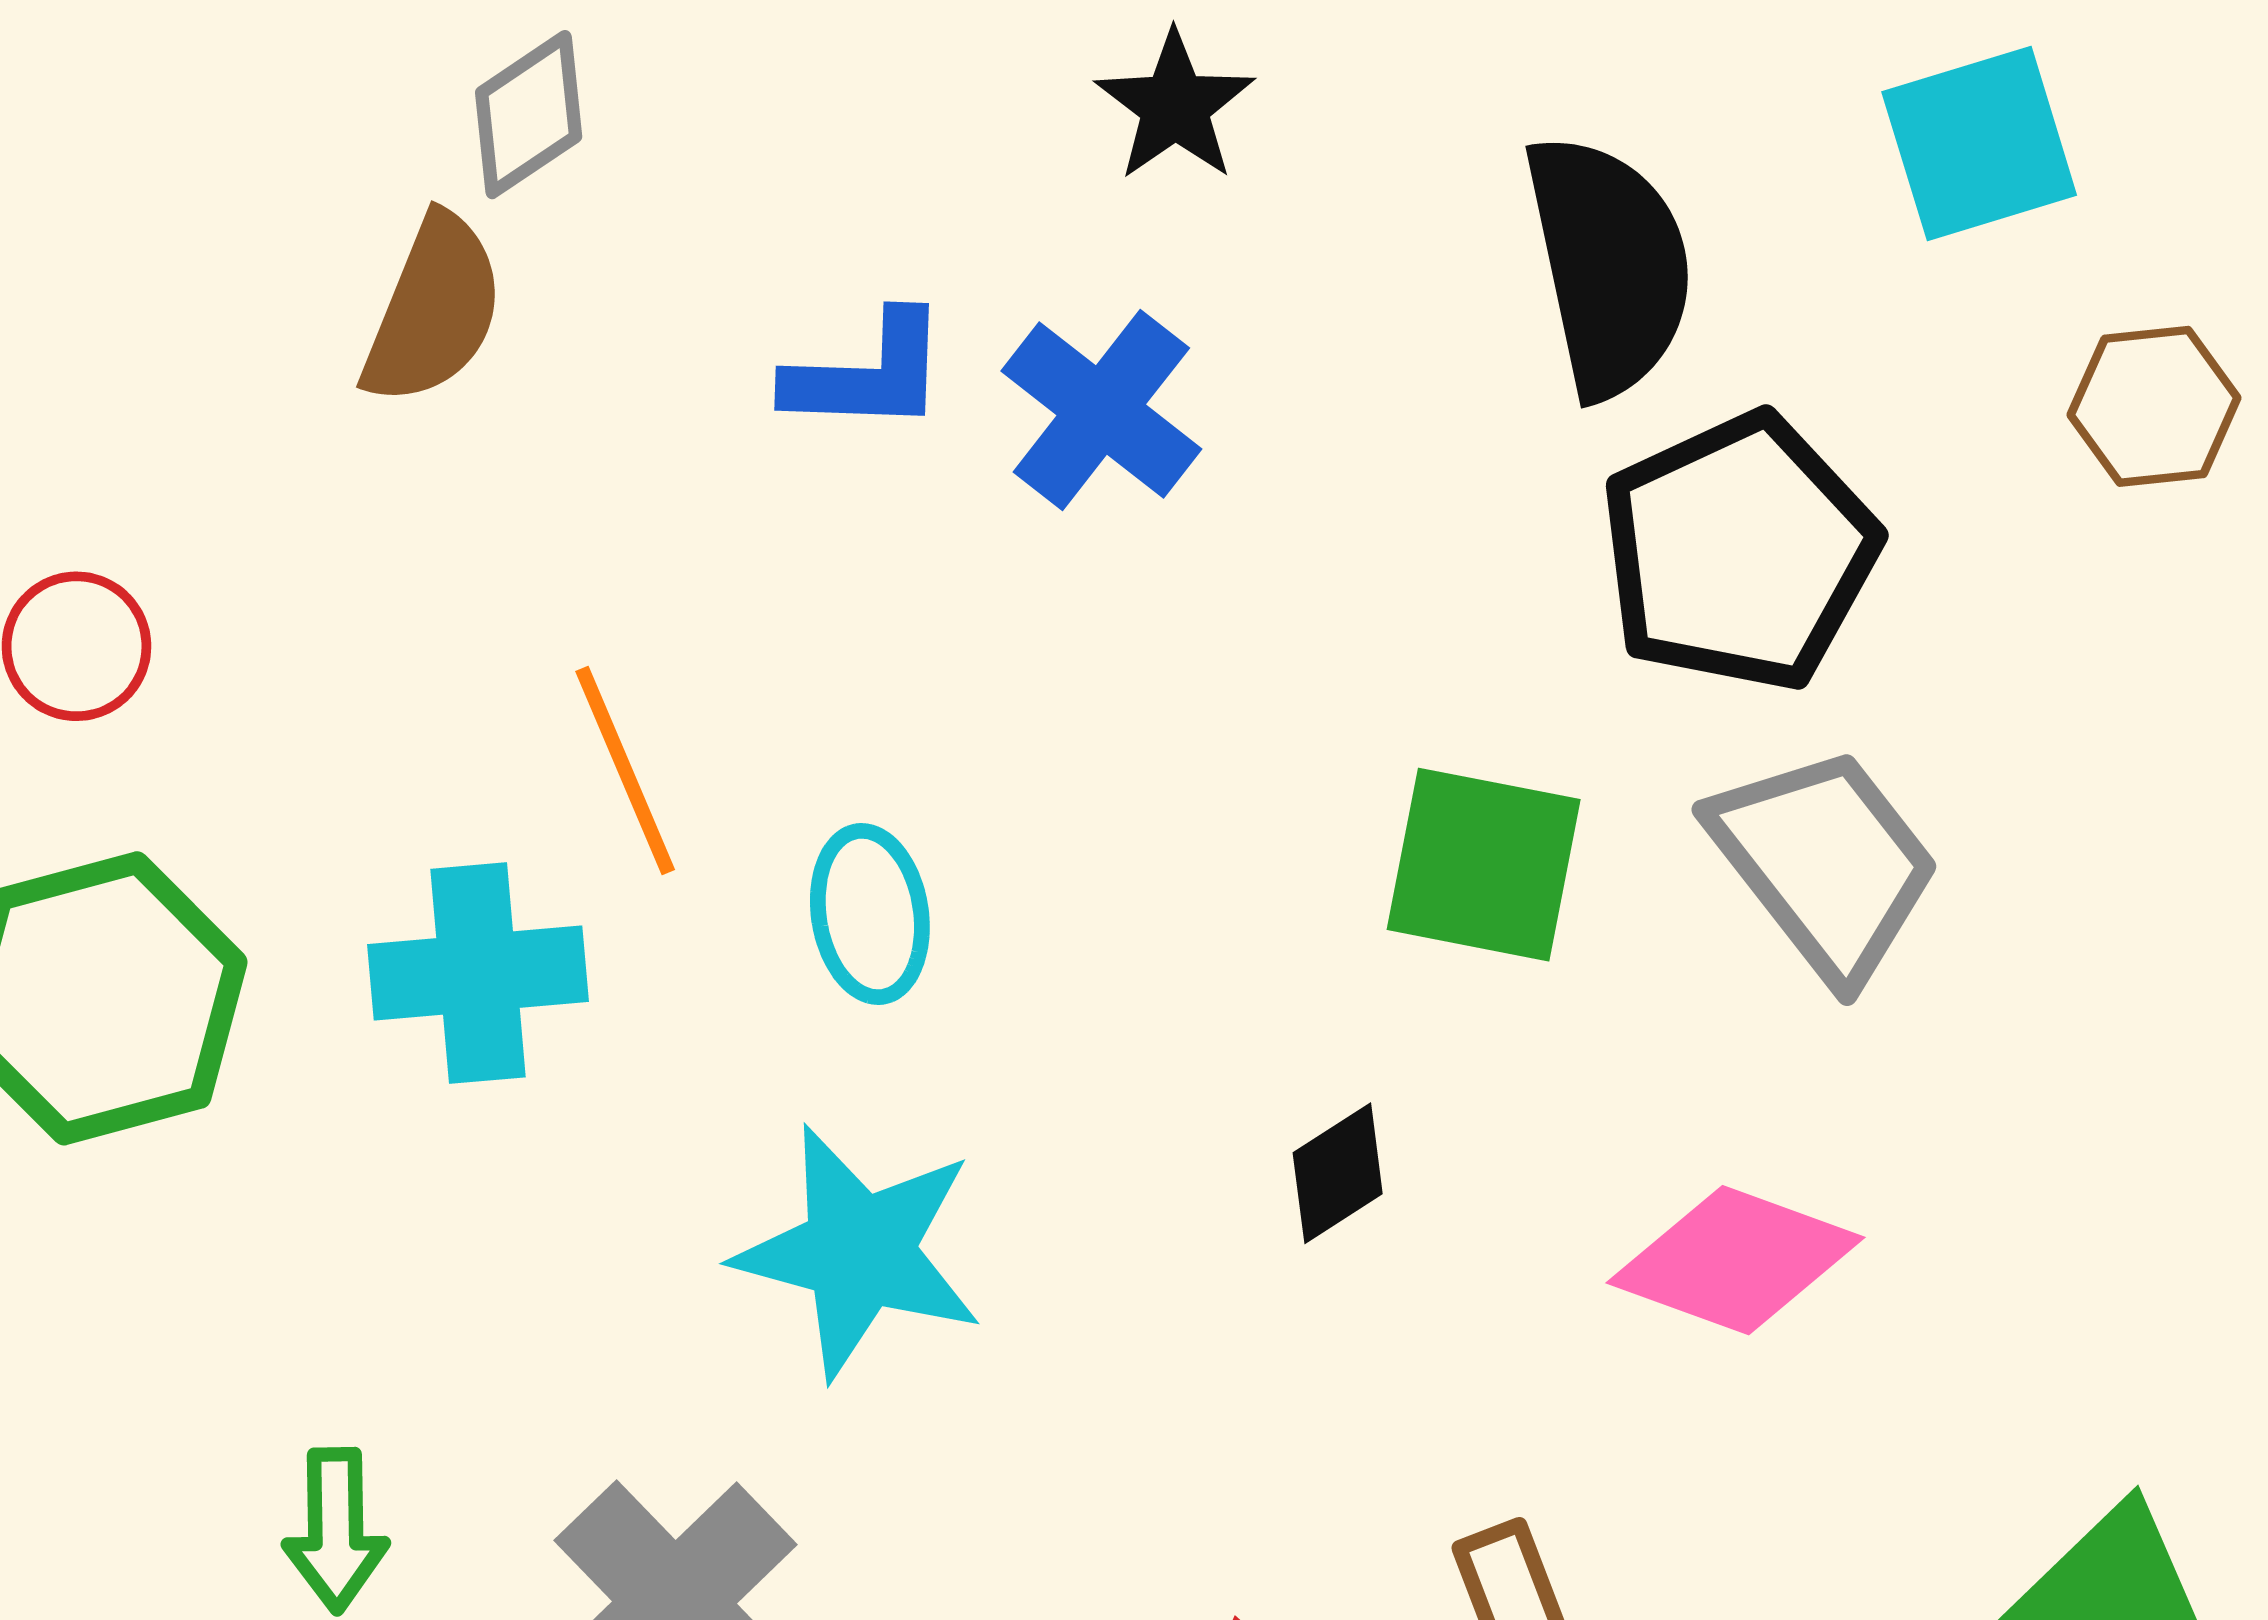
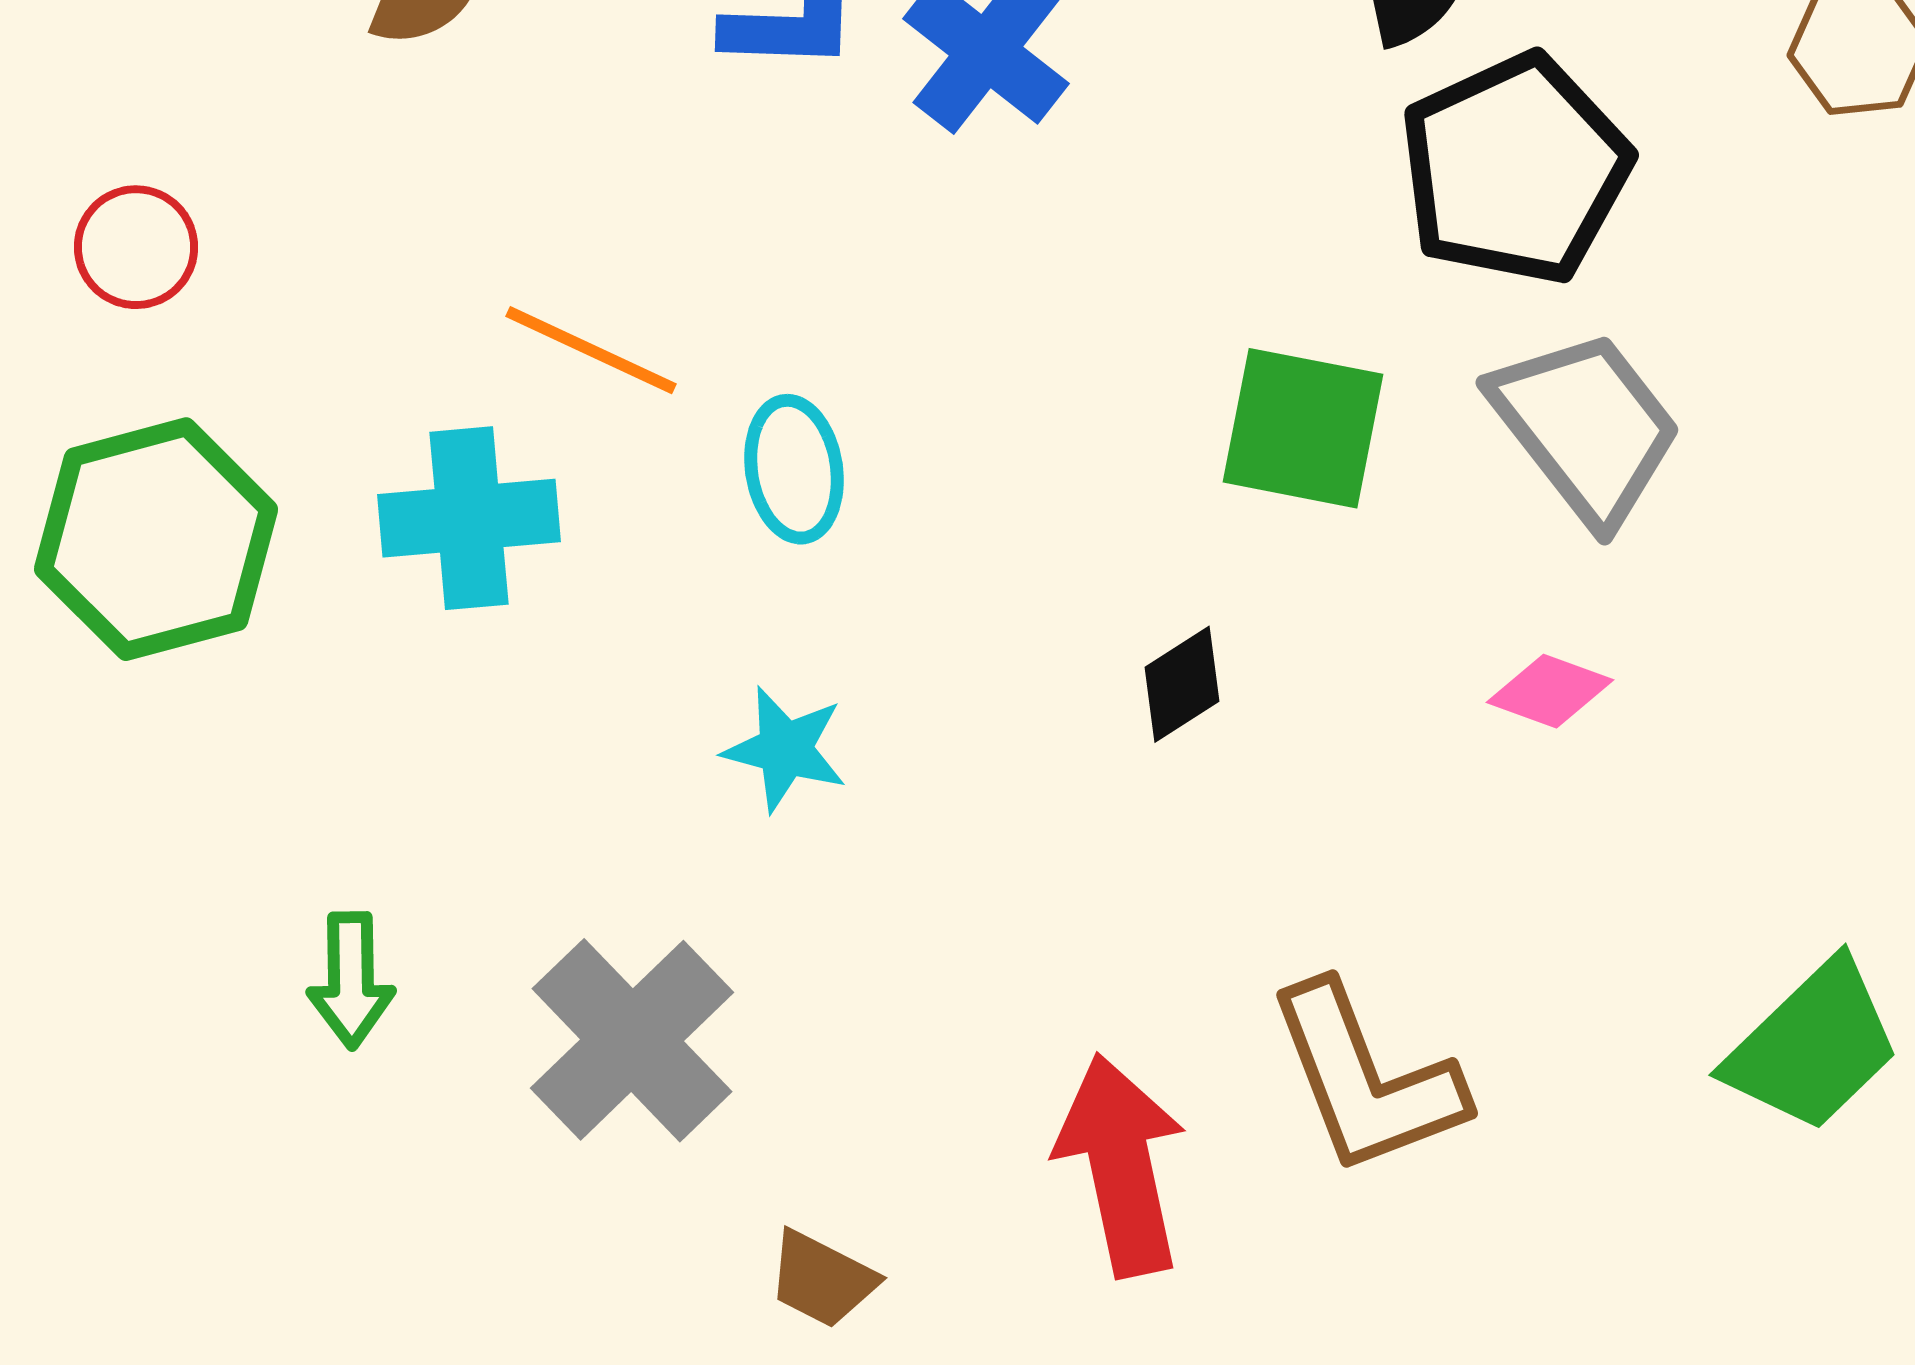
orange line: (625, 771) -> (591, 350), turned -42
cyan star: (859, 1252) -> (785, 749), size x0.6
pink diamond: (1736, 1260) -> (1550, 691), moved, size x0.6

